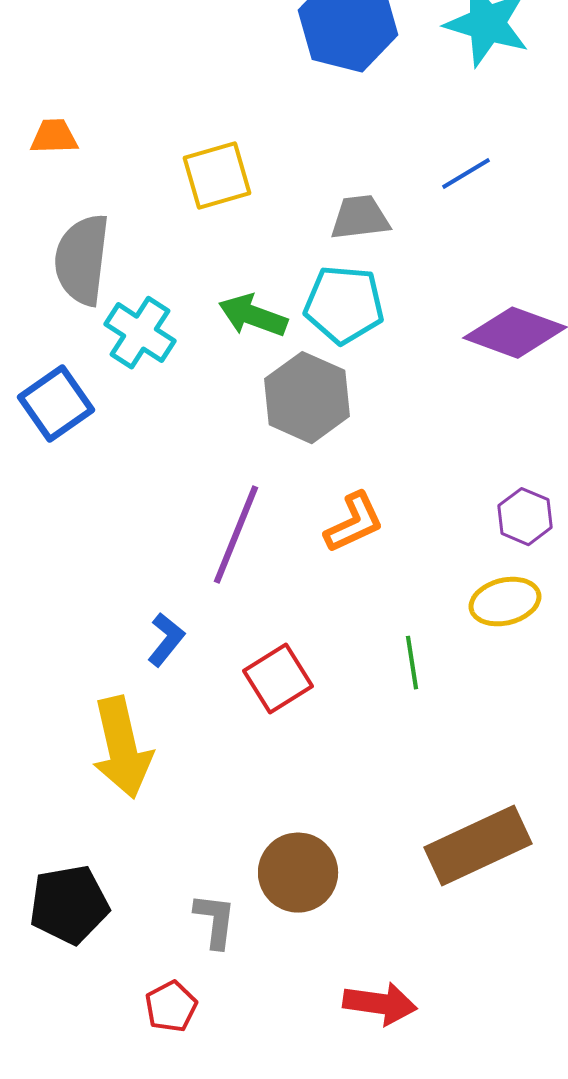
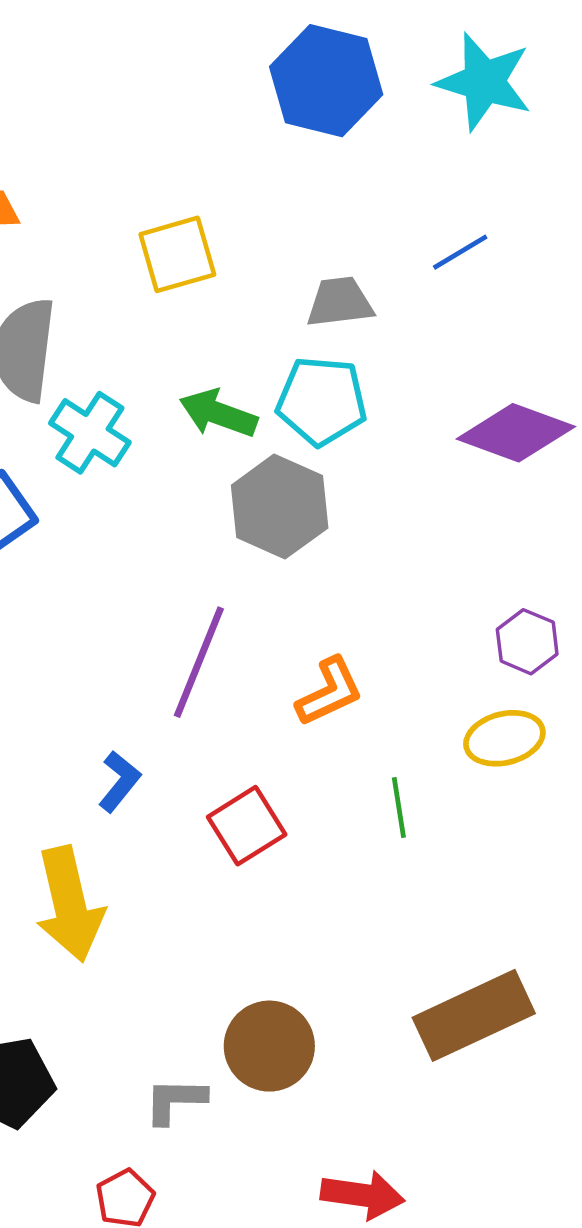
orange L-shape: (354, 523) -> (330, 692), moved
gray L-shape: (215, 921) -> (175, 1101), turned -96

